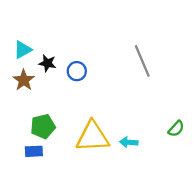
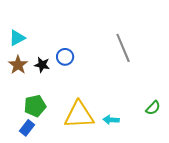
black star: (47, 63) -> (42, 65), moved
blue rectangle: (34, 151) -> (27, 128), turned -49

